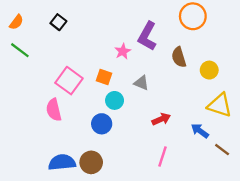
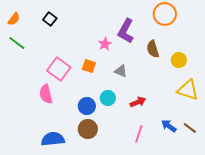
cyan circle: (115, 100) -> (108, 98), moved
blue arrow: (200, 131) -> (169, 126), moved
brown circle: (91, 162) -> (88, 129), moved

